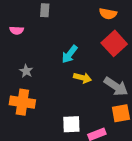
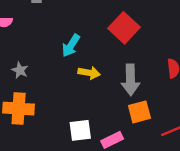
gray arrow: (116, 86) -> (130, 80), turned 60

